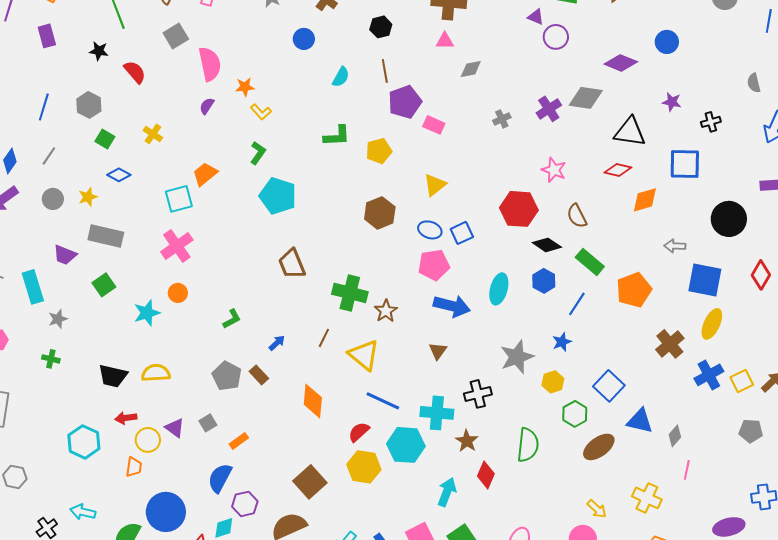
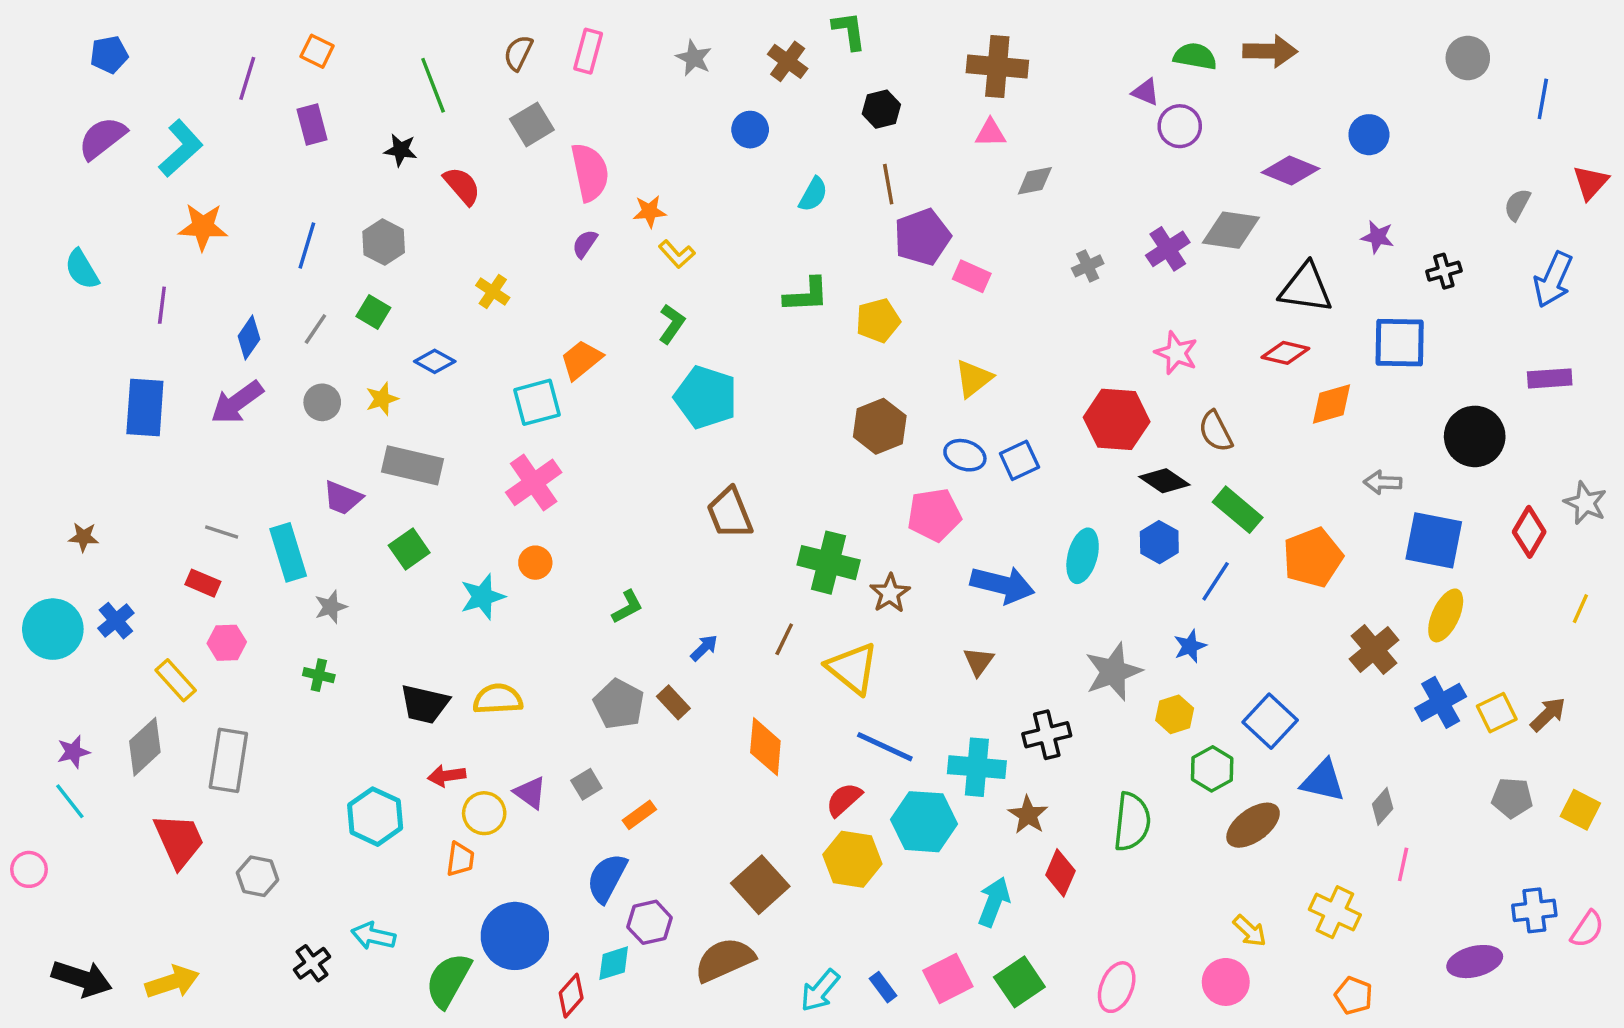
gray semicircle: (754, 83) -> (1517, 205), turned 42
green square: (105, 139) -> (373, 312), moved
pink pentagon: (434, 265) -> (934, 515), moved

